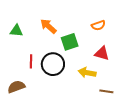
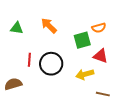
green square: (70, 42) -> (82, 40), moved
yellow arrow: (87, 73) -> (85, 74), turned -30

